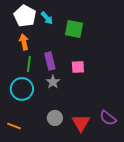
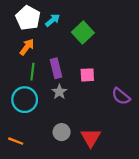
cyan arrow: (47, 18) -> (53, 20), turned -88
green square: (74, 29) -> (83, 32), turned 36
orange arrow: (24, 42) -> (27, 47), turned 49
purple semicircle: (108, 118) -> (121, 96), moved

